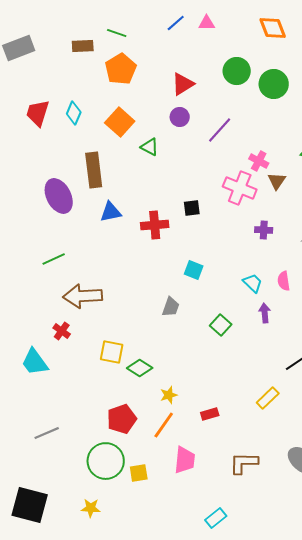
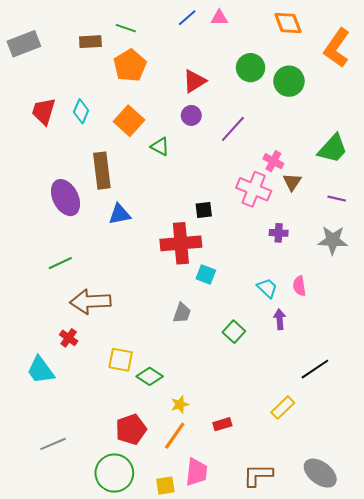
red cross: (155, 225) -> (181, 243), moved, size x1.4
yellow square: (139, 473) -> (165, 486), moved

